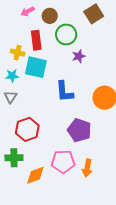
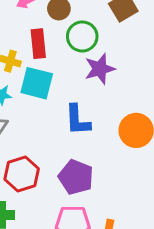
purple star: (79, 56) -> (100, 69), size x1.5
purple pentagon: (79, 130) -> (76, 177), moved

